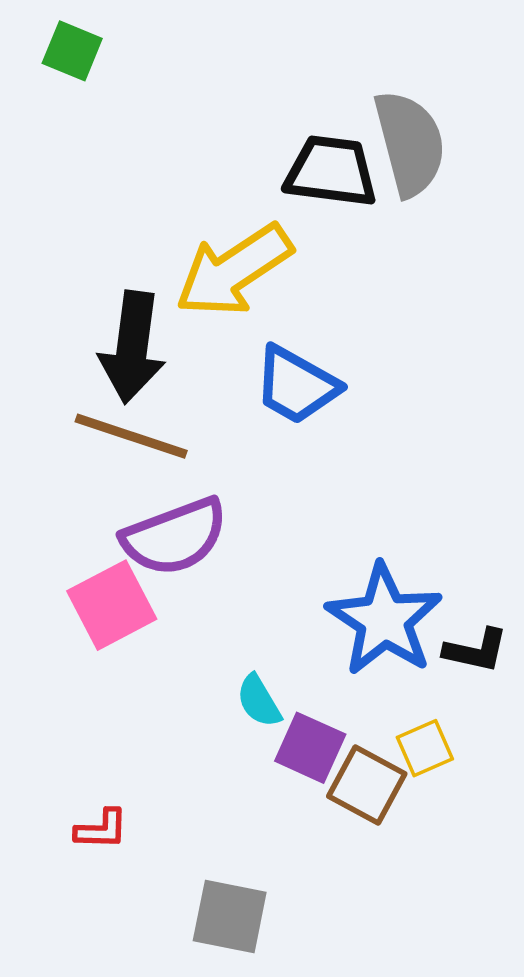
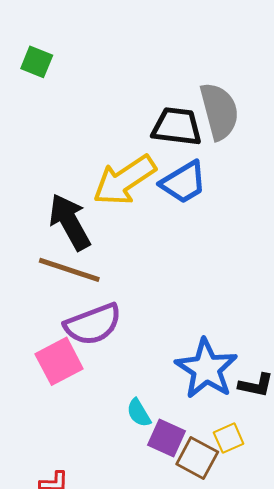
black arrow: (132, 347) -> (70, 222), turned 144
blue trapezoid: (296, 385) -> (184, 182), moved, turned -60

